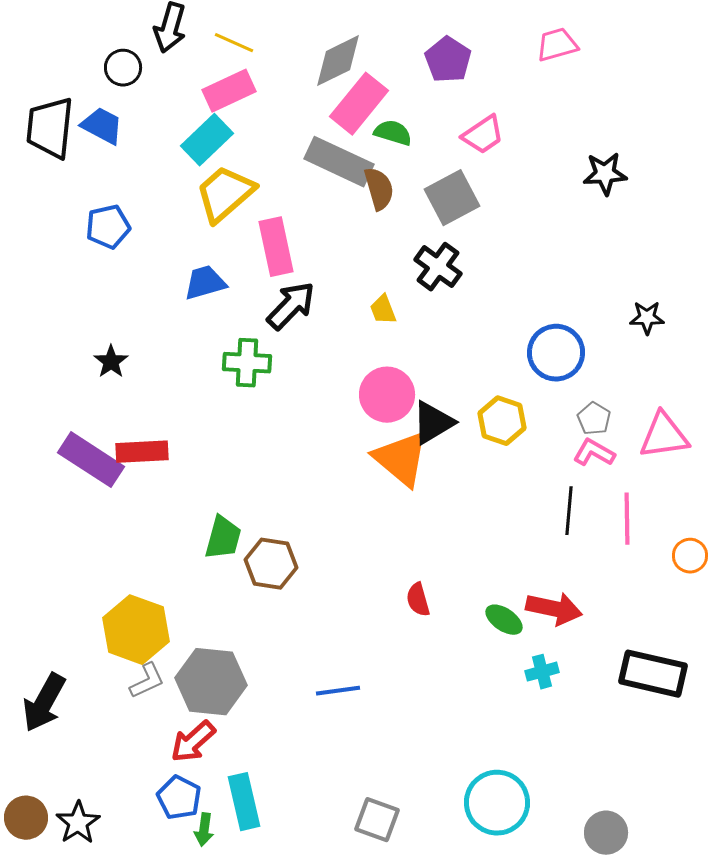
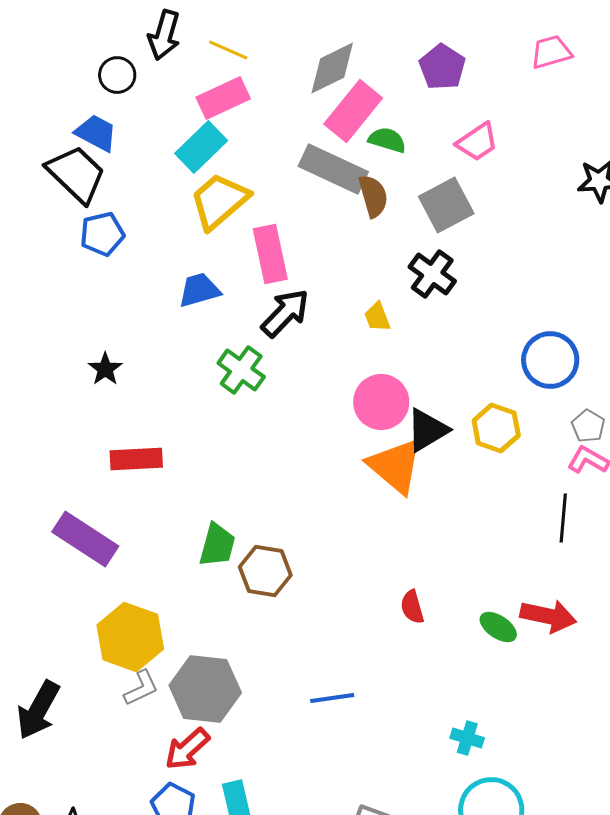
black trapezoid: (50, 128) -> (76, 174), moved, turned 128
green cross: (247, 363) -> (241, 370), turned 33
purple rectangle: (91, 460) -> (85, 539), moved
cyan cross: (542, 672) -> (467, 738), moved, turned 32

